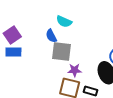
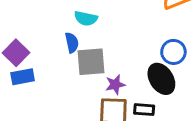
blue semicircle: (51, 36) -> (72, 43), turned -152

